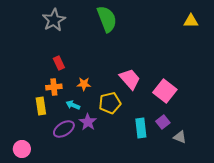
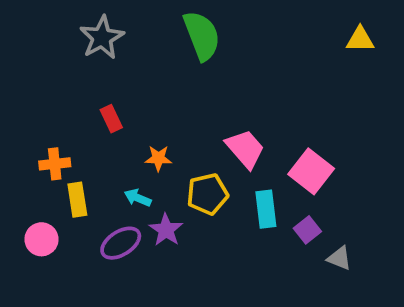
orange cross: (54, 87) -> (55, 164), moved
cyan rectangle: (141, 128) -> (266, 209), moved
pink circle: (22, 149) -> (41, 239), moved

